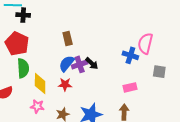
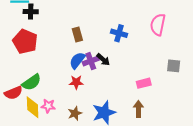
pink semicircle: (145, 43) -> (158, 25), moved
blue cross: (130, 55) -> (119, 33), moved
green semicircle: (23, 68) -> (32, 82), moved, turned 60
yellow diamond: (40, 84) -> (33, 107), moved

